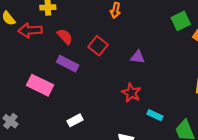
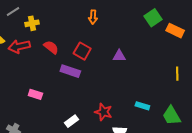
purple rectangle: (68, 64) -> (70, 71), moved
pink rectangle: (40, 85) -> (35, 94), size x0.6
red star: (131, 93) -> (103, 112), moved

